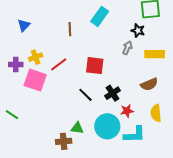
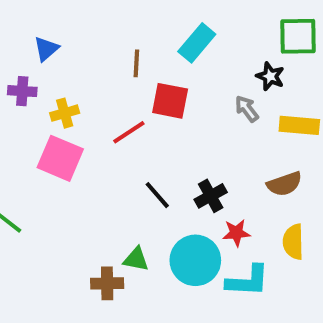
gray arrow: (127, 48) -> (247, 109), turned -64
red line: (59, 64) -> (129, 132), moved
purple cross: (16, 65) -> (22, 91), moved
red square: (95, 66) -> (170, 101), moved

